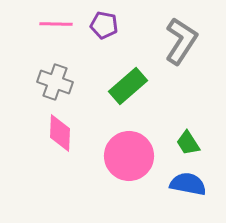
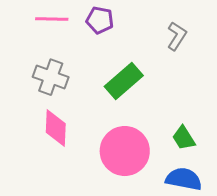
gray L-shape: (181, 41) -> (177, 36), size x0.6

